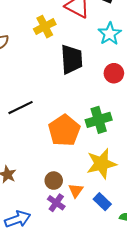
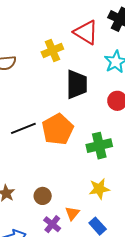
orange pentagon: (64, 130) -> (58, 129), moved
yellow star: (101, 164) -> (99, 189), size x0.7
brown circle: (54, 181) -> (43, 196), moved

